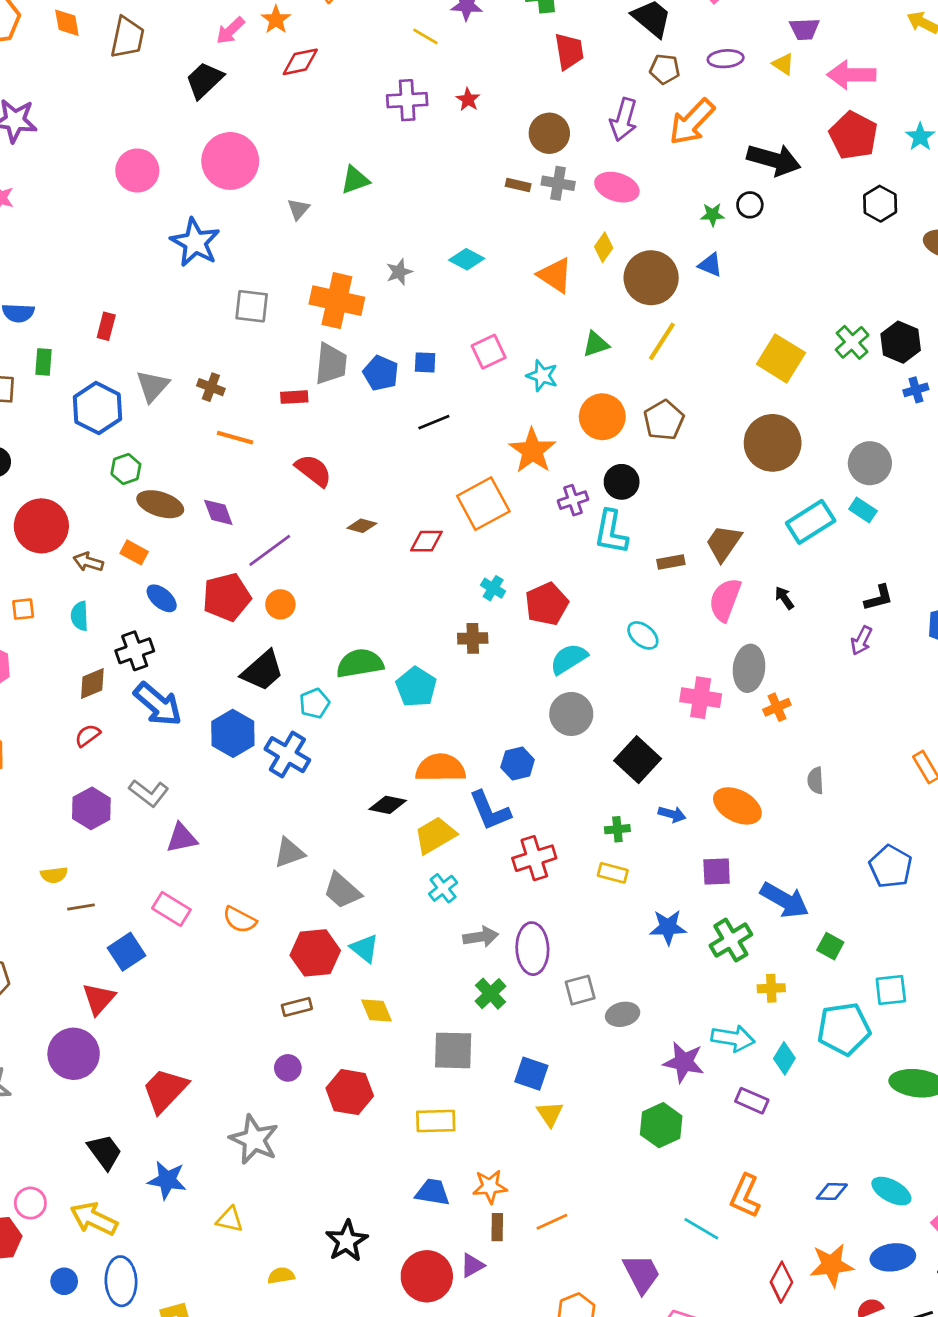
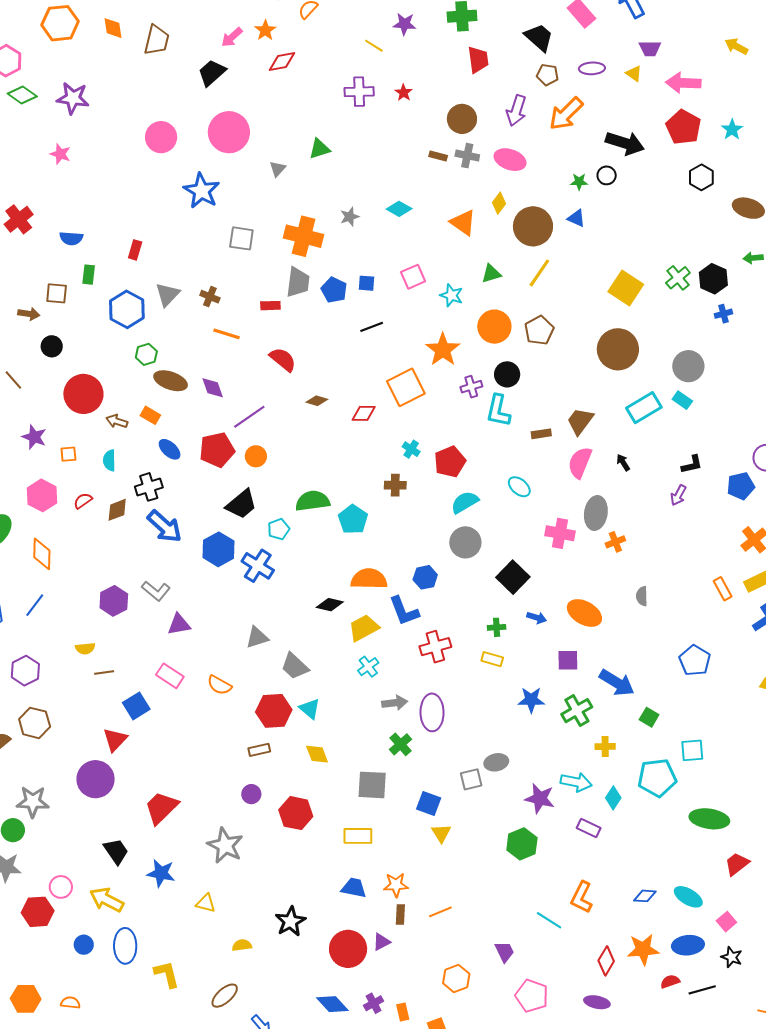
red semicircle: (88, 735) -> (83, 501), moved
gray square: (580, 990) -> (471, 779), moved
purple trapezoid: (641, 1274) -> (504, 952), size x0.7

